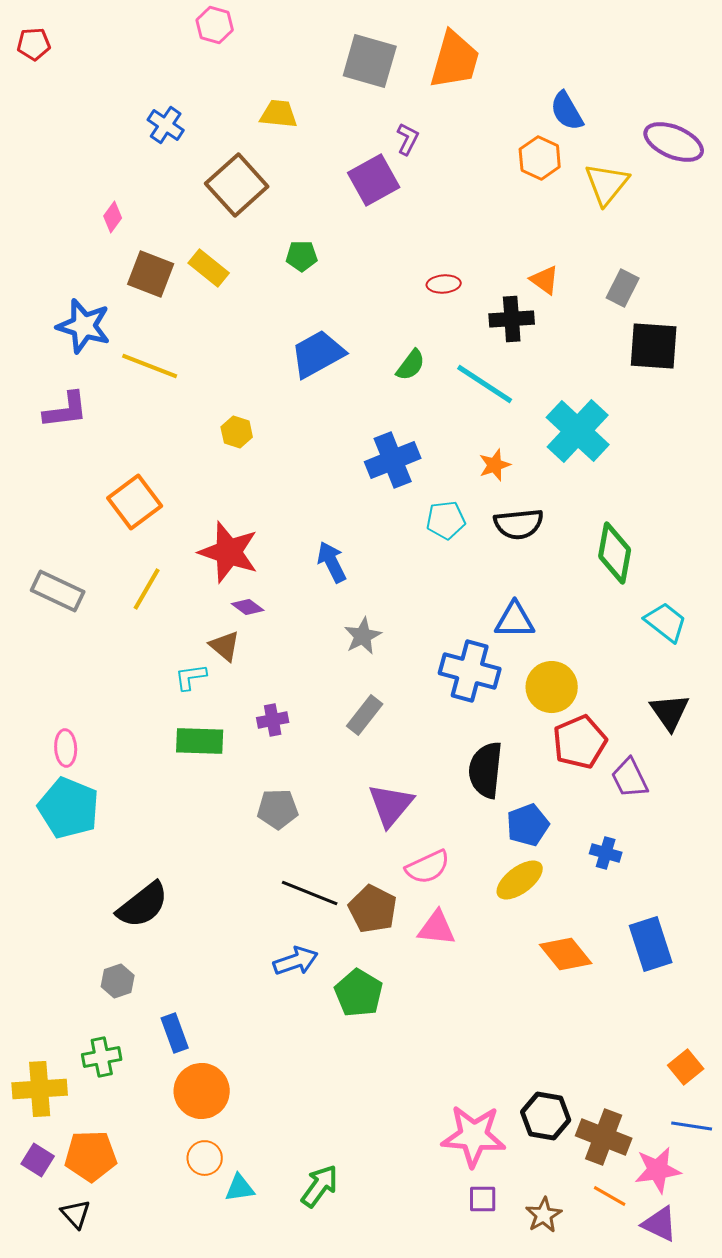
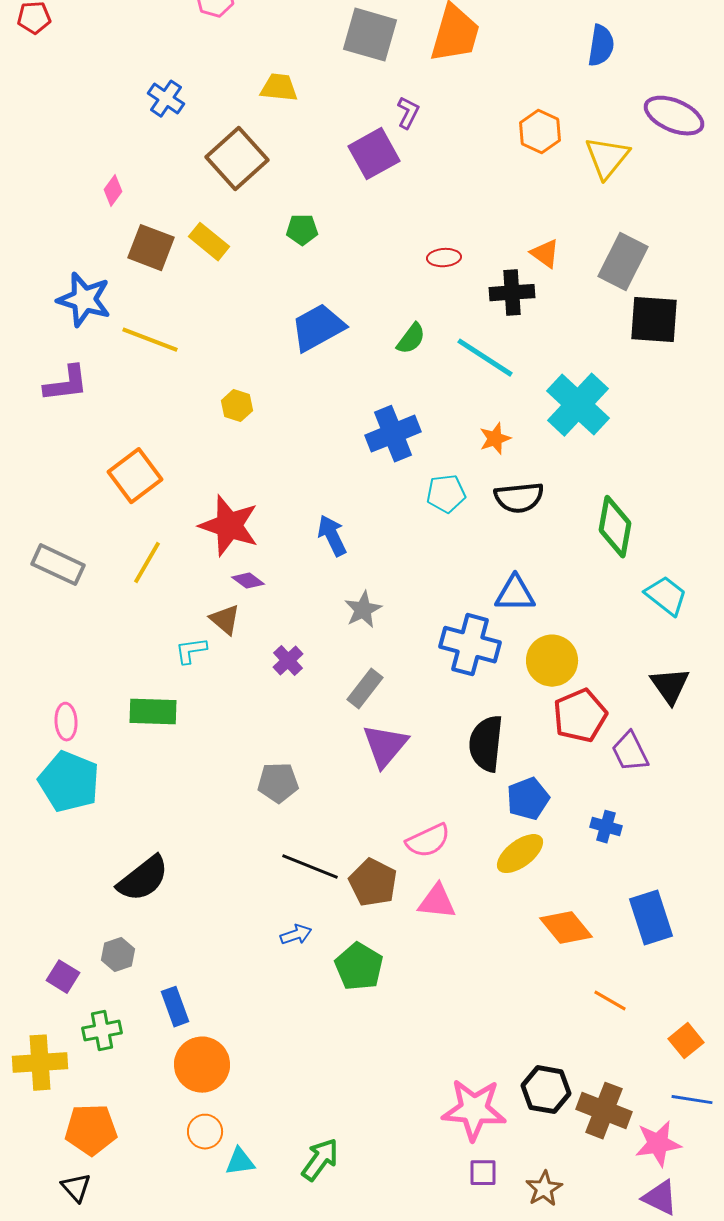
blue semicircle: (567, 111) -> (601, 46), moved, turned -141
gray rectangle: (623, 288) -> (623, 262), size x1.5
purple cross: (273, 720) -> (288, 661), moved, turned -32
green rectangle: (200, 741) -> (153, 712), moved
purple triangle: (391, 805) -> (385, 746), moved
blue arrow: (296, 961) -> (296, 935), size x0.7
purple square: (38, 1160) -> (63, 977), moved
orange line: (610, 1196) -> (610, 1001), moved

